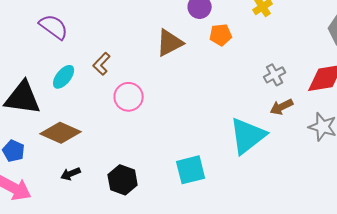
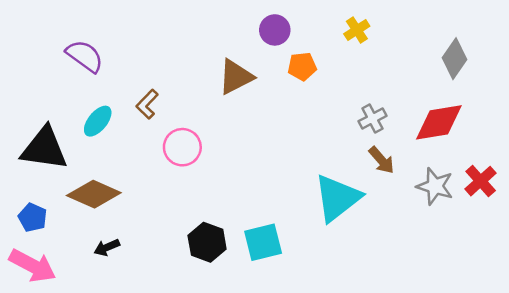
brown arrow: (282, 107) -> (382, 160), turned -105
black hexagon: (123, 180) -> (207, 242), moved

